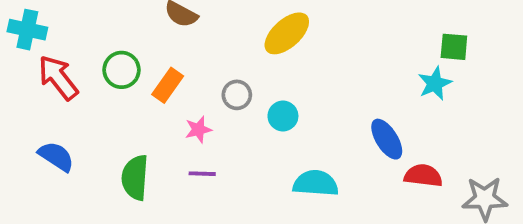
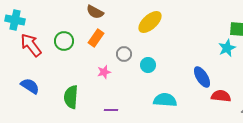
orange rectangle: (168, 85) -> (96, 38), moved
purple line: (202, 174) -> (111, 110), moved

